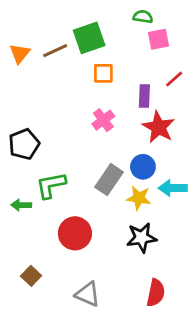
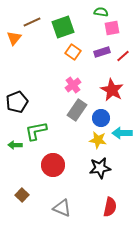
brown line: (55, 51) -> (32, 22), moved
orange square: (103, 73) -> (73, 52), turned 35
purple rectangle: (144, 96) -> (102, 52), moved, turned 70
gray rectangle: (109, 180) -> (77, 110), moved

